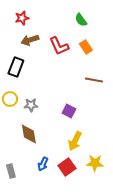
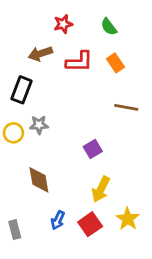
red star: (22, 18) -> (63, 24), moved
red L-shape: (59, 46) -> (79, 62), turned -65
gray star: (31, 105) -> (39, 125), moved
purple square: (69, 111) -> (93, 149), turned 32
yellow star: (95, 163) -> (128, 219), turned 30

